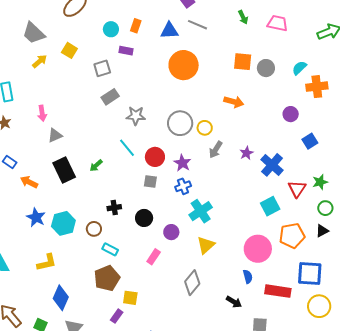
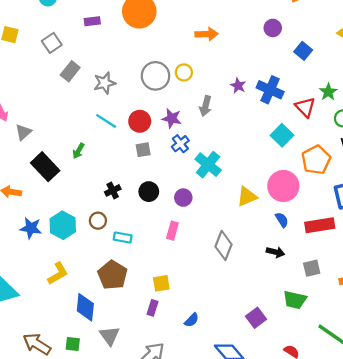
purple rectangle: (126, 51) -> (92, 21), moved
gray arrow: (216, 150) -> (206, 106), moved
yellow triangle: (206, 245) -> (247, 197), moved, turned 36
brown pentagon: (107, 278) -> (112, 275), moved

